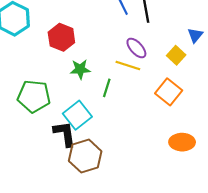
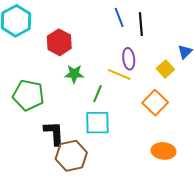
purple ellipse: (136, 48) -> (129, 59), turned 30
cyan square: (77, 115) -> (97, 123), moved, turned 32

